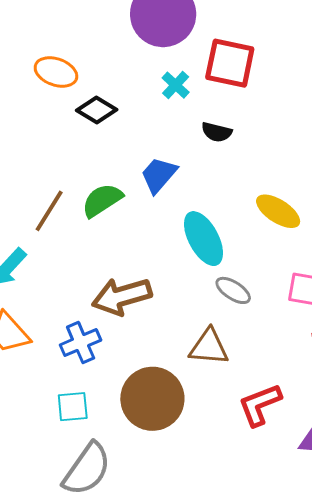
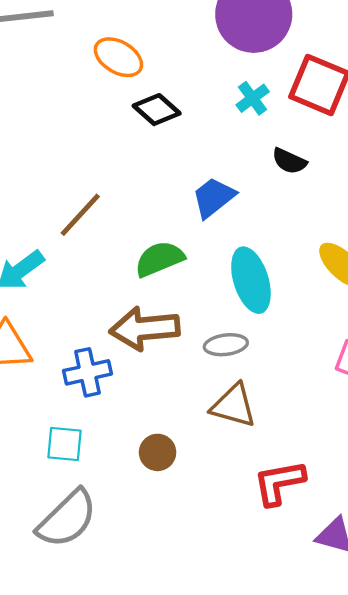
green semicircle: (102, 200) -> (159, 259), moved
gray ellipse: (233, 290) -> (226, 345), moved, turned -51
brown circle: (152, 399) -> (158, 452), size x0.5

